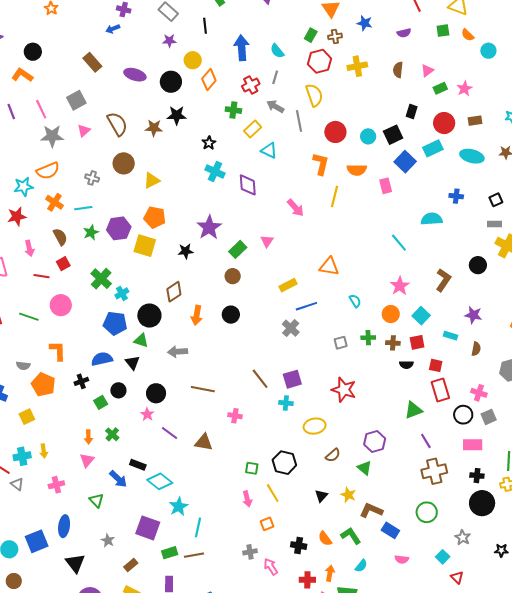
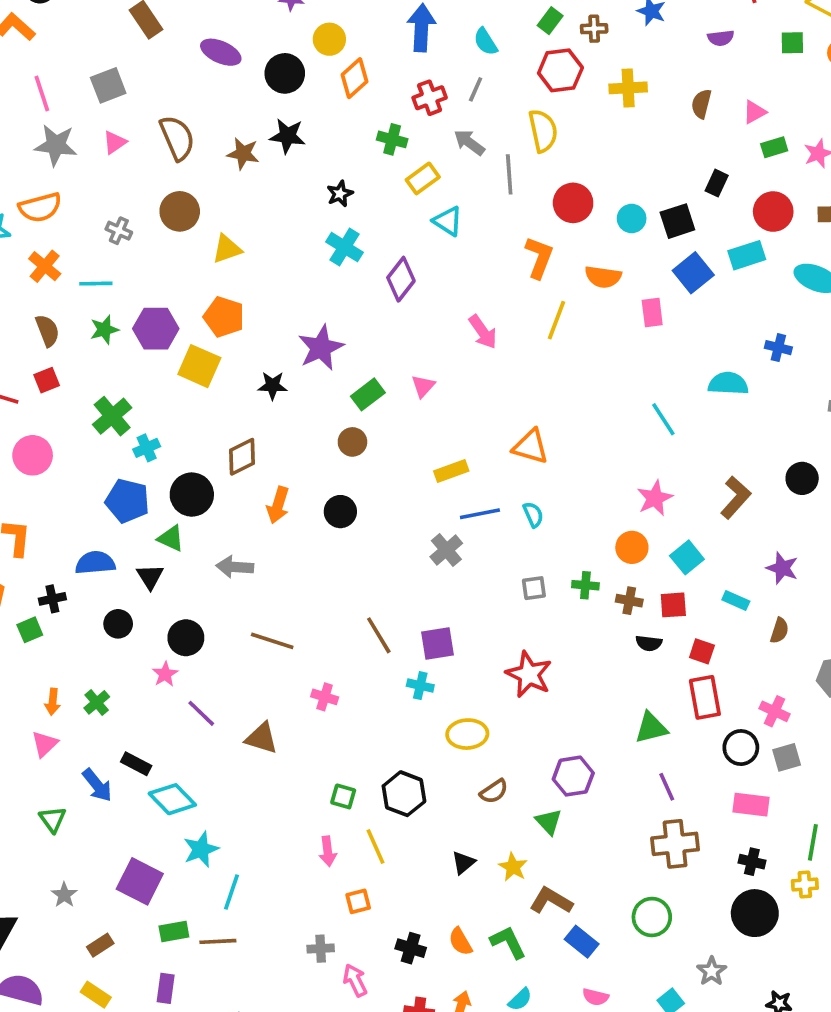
purple diamond: (248, 185) -> (401, 279), turned 35
cyan semicircle: (355, 301) -> (533, 515), moved
green square: (101, 402) -> (30, 630), moved

